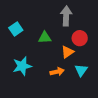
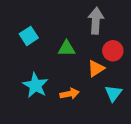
cyan star: (22, 66) -> (35, 85), turned -30
orange arrow: (57, 72) -> (70, 94), moved

